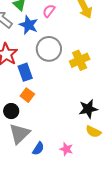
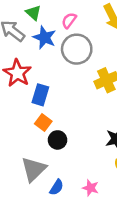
gray circle: (49, 49) -> (77, 49), moved
blue rectangle: (25, 72) -> (40, 95), turned 36
black circle: (11, 111) -> (58, 140), moved

